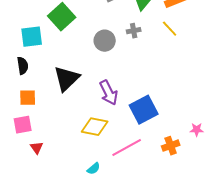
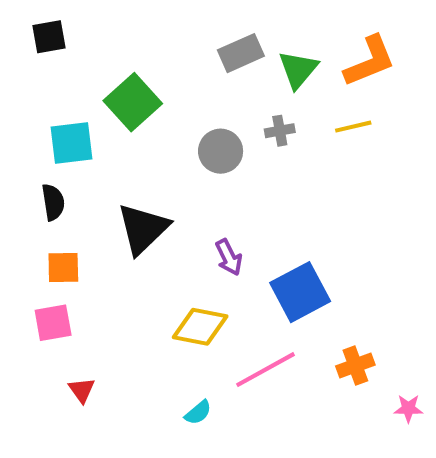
yellow line: (170, 29) -> (353, 127), turned -60
purple arrow: (109, 93) -> (229, 257), size x0.7
pink star: (197, 130) -> (408, 408), moved
red triangle: (37, 148) -> (82, 390), moved

